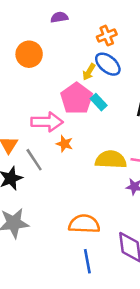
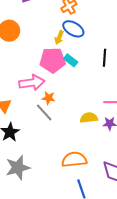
pink pentagon: (77, 99) -> (53, 60), turned -30
gray line: (34, 160) -> (44, 112), moved
yellow semicircle: (111, 160) -> (89, 118), moved, size x0.7

